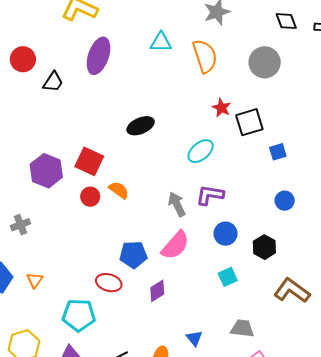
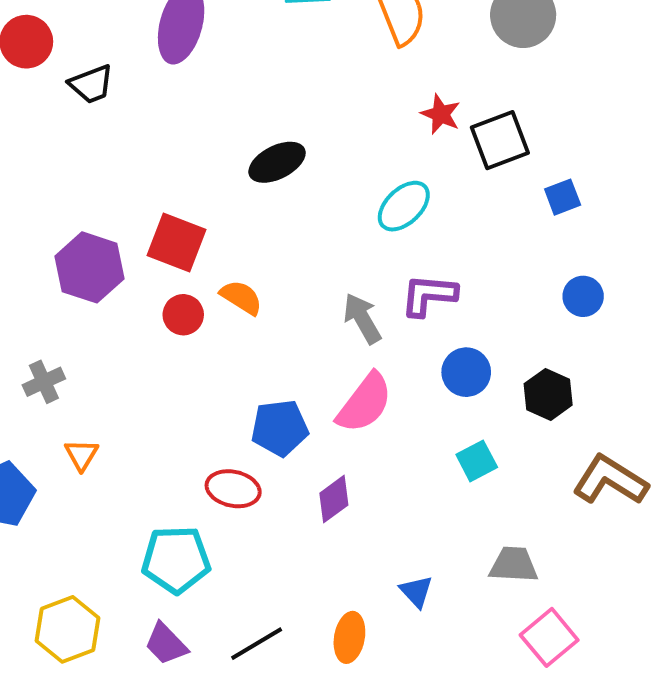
black trapezoid: (53, 82) -> (91, 84), turned 40
orange triangle: (35, 280) -> (81, 455), moved

